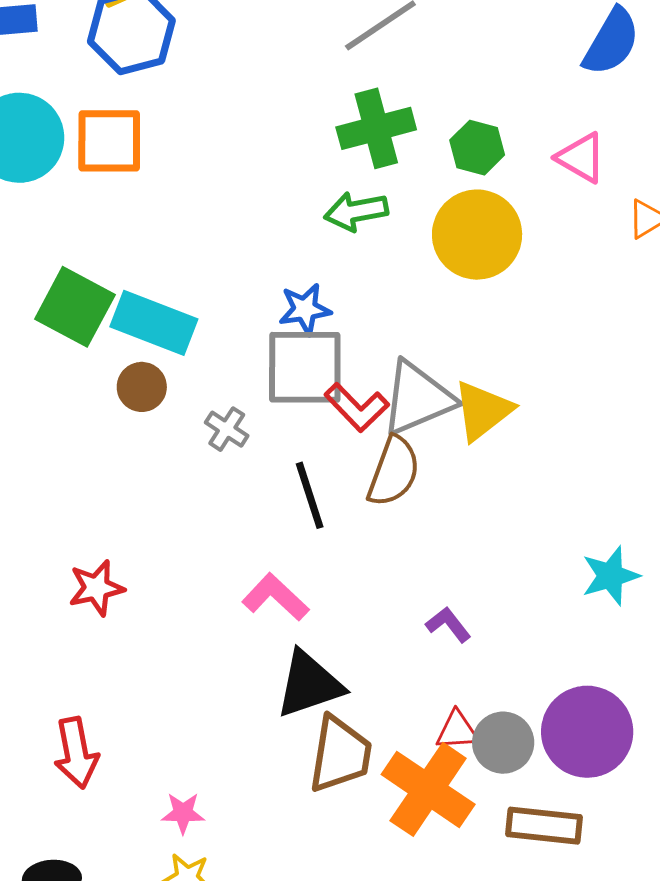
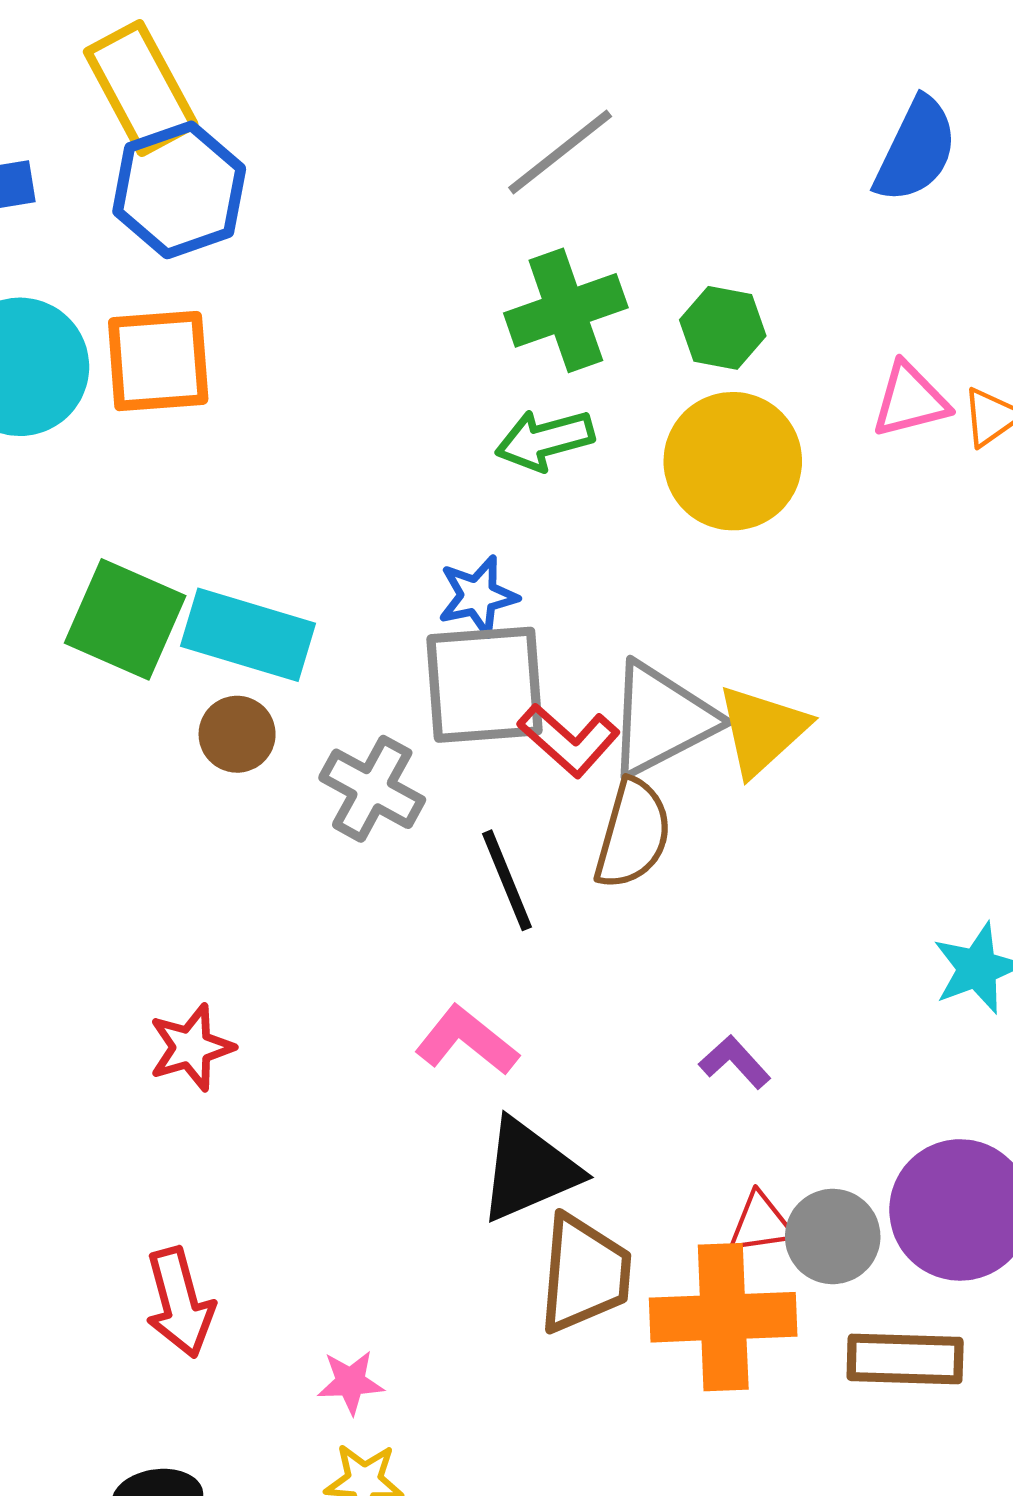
pink triangle: (581, 158) -> (910, 400), moved, turned -40
gray cross: (227, 429) -> (372, 789), size x1.5
orange cross: (428, 789) -> (723, 1317), turned -32

